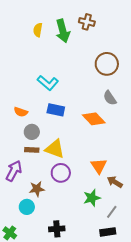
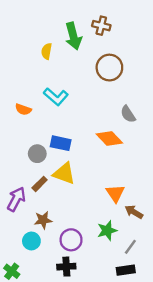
yellow semicircle: (38, 30) -> (47, 51), moved
brown circle: (107, 64) -> (109, 68), moved
blue rectangle: (56, 110) -> (61, 143), moved
orange semicircle: (21, 112) -> (23, 109), moved
brown rectangle: (32, 150) -> (40, 184), moved, turned -48
purple circle: (61, 173) -> (71, 240), moved

